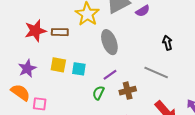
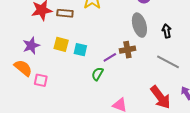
gray ellipse: (109, 42) -> (139, 25), moved
gray line: (156, 73) -> (168, 62), moved
brown cross: (128, 91) -> (127, 50), moved

